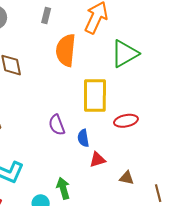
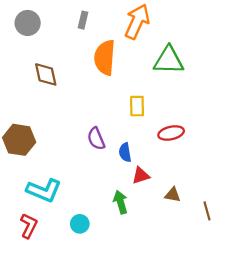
green triangle: (125, 54) -> (169, 60), turned 32
yellow rectangle: (95, 95) -> (137, 106), size x0.6
green arrow: (63, 188) -> (120, 202), moved

